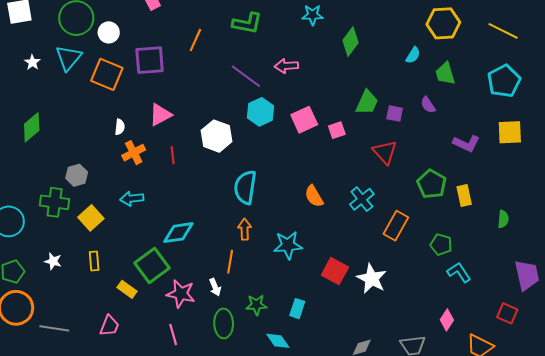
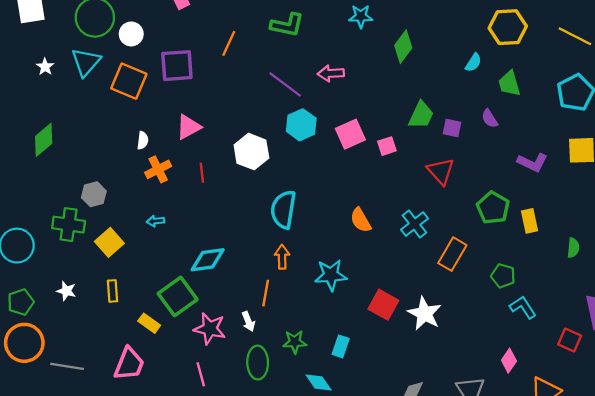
cyan arrow: (132, 199) -> (156, 221), size x0.7
red square: (507, 313) -> (570, 340), moved
pink trapezoid: (109, 326) -> (129, 364), size x1.4

